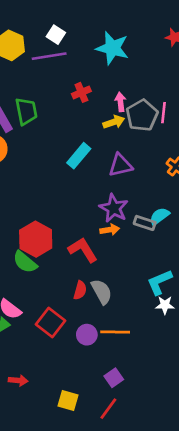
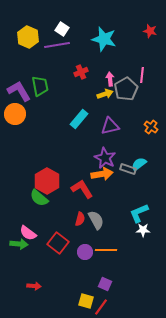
pink line: (164, 113) -> (142, 75), moved
orange arrow: (110, 230) -> (102, 174), size x1.5
purple square: (114, 378) -> (105, 284), turned -32
yellow square: (68, 401) -> (86, 301), moved

